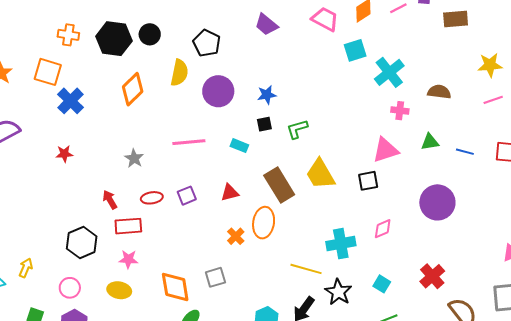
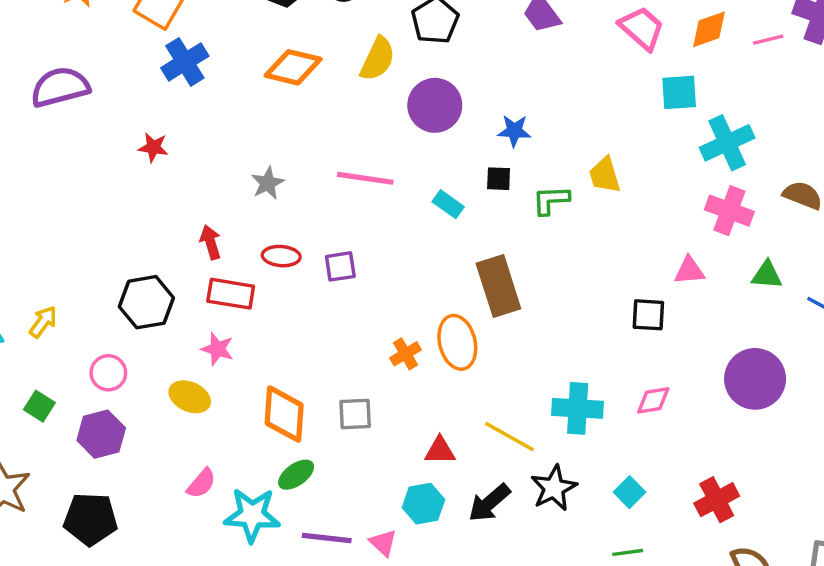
orange diamond: (133, 89) -> (293, 67), turned 44
pink cross: (400, 111) -> (729, 211), size x1.5
pink triangle: (385, 150) -> (689, 271), size x0.7
yellow trapezoid: (320, 174) -> (605, 175), moved, size x0.7
red triangle: (230, 193) -> (440, 451), moved
orange ellipse: (264, 223) -> (457, 342), turned -36

